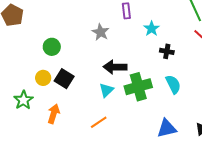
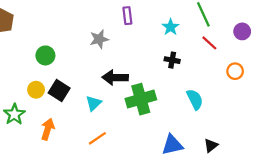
cyan star: (152, 29) -> (171, 27), moved
gray star: (101, 32) -> (99, 39), turned 30
cyan semicircle: (173, 84) -> (195, 99), moved
cyan triangle: (106, 90) -> (94, 103), moved

